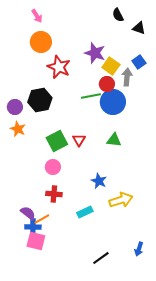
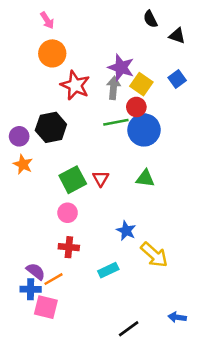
gray arrow: (127, 77) -> (113, 88), moved
yellow arrow: (121, 200) -> (154, 255), turned 60
blue cross: (33, 227) -> (31, 289), moved
blue arrow: (139, 249) -> (177, 317), turned 80

